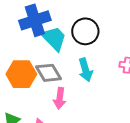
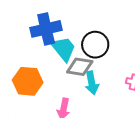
gray diamond: (48, 73) -> (80, 67), moved, turned -56

